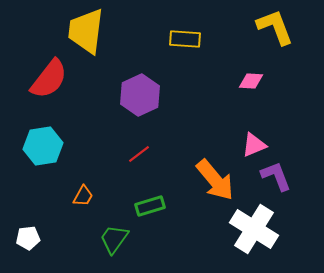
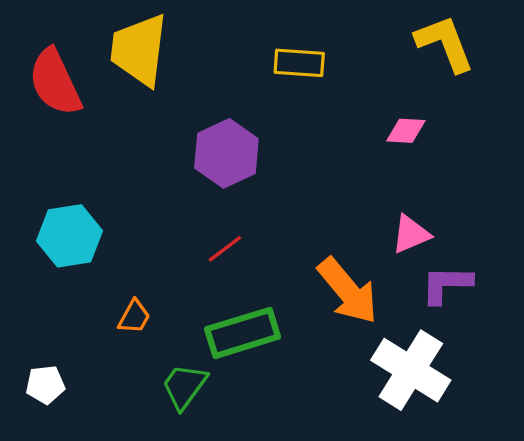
red semicircle: (49, 79) -> (55, 82), moved, turned 117
purple L-shape: (276, 176) -> (446, 284), turned -68
green rectangle: (150, 206) -> (243, 333), size x1.5

